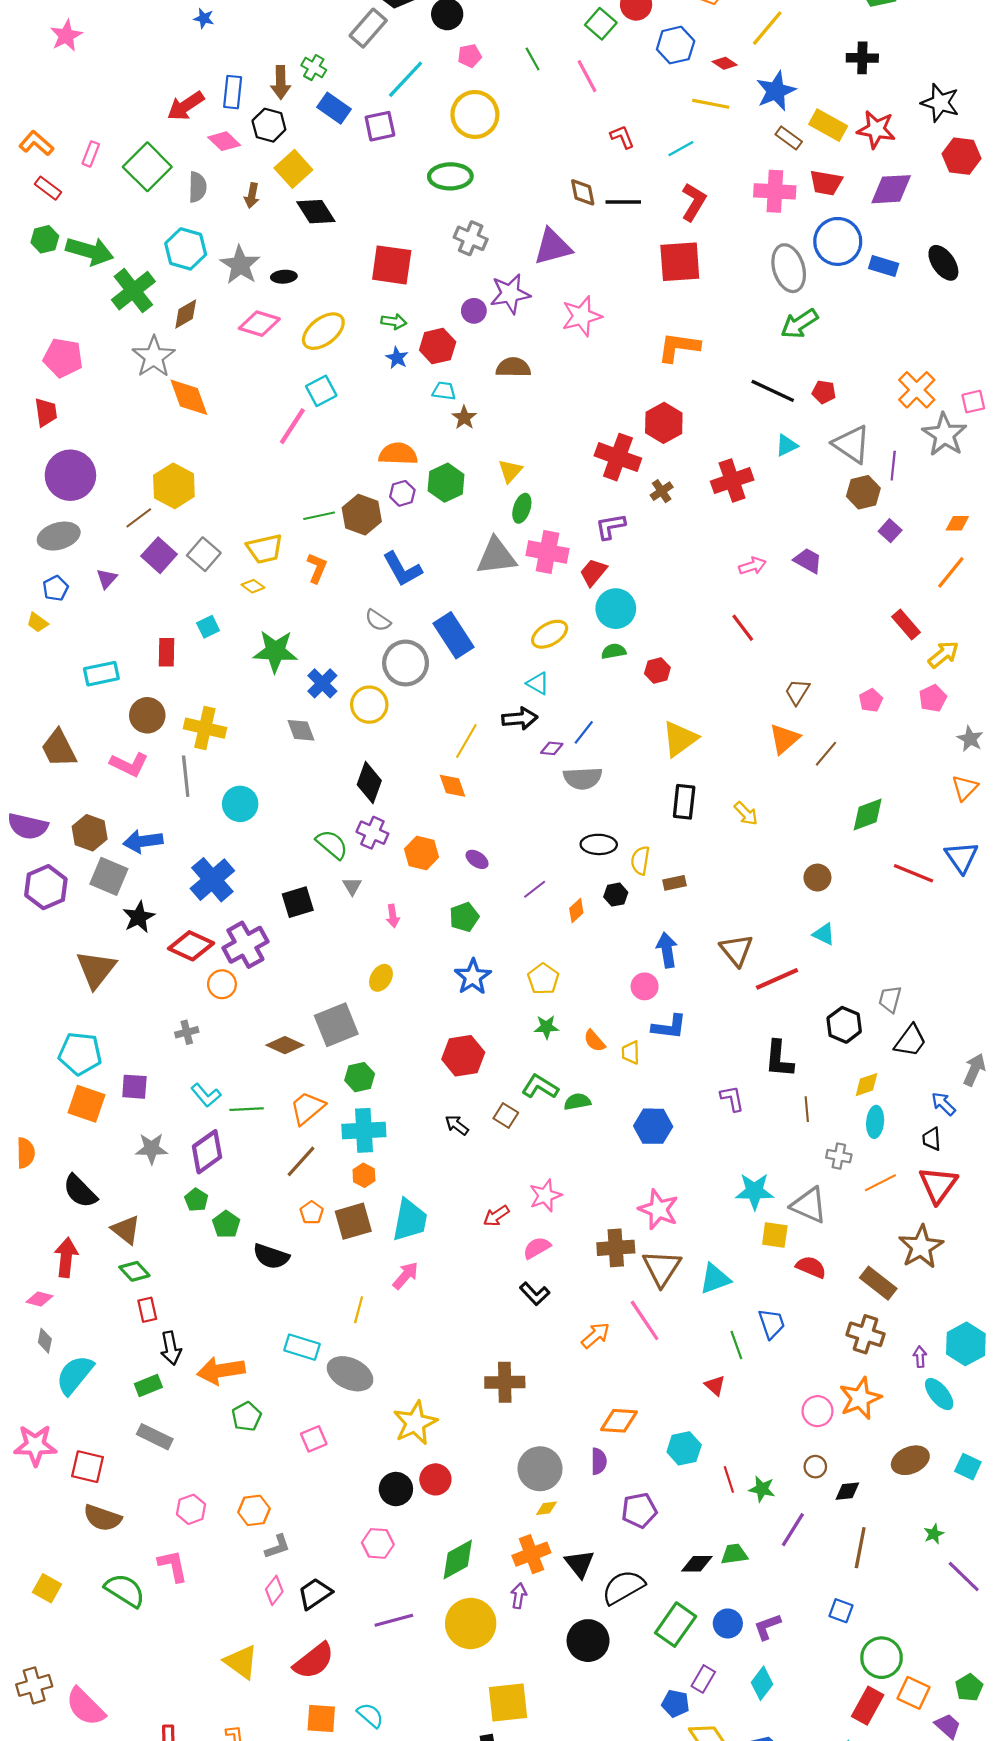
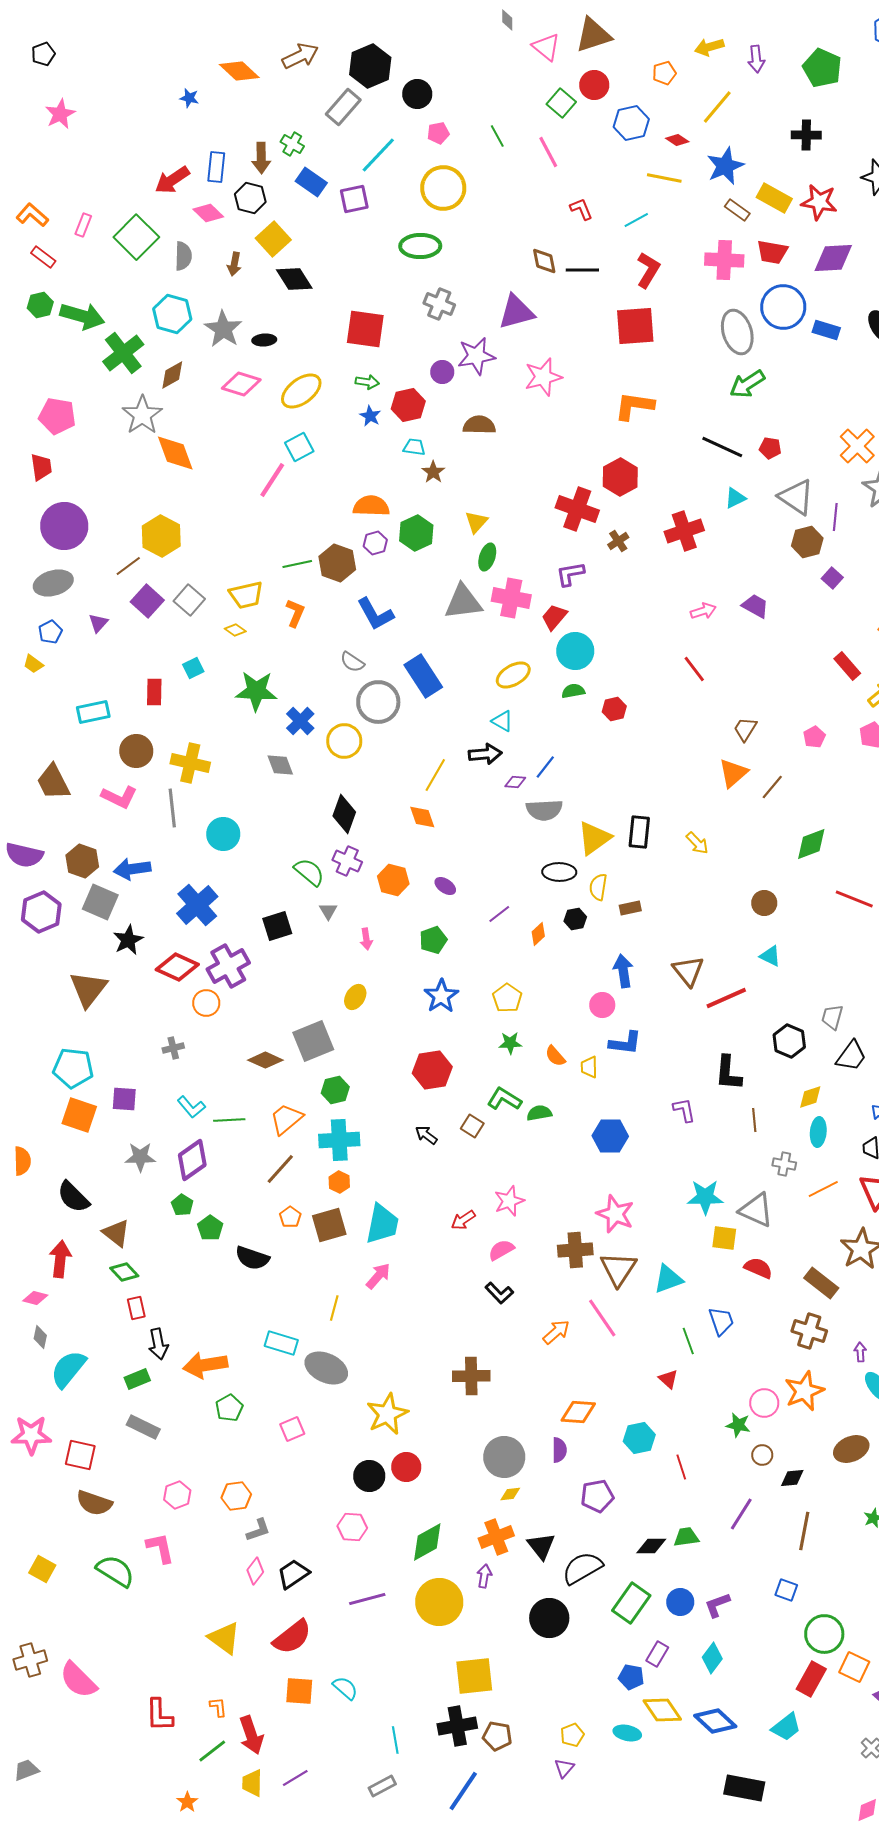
yellow triangle: (680, 739) -> (594, 838), moved
green star: (762, 1489) -> (738, 1425), moved

